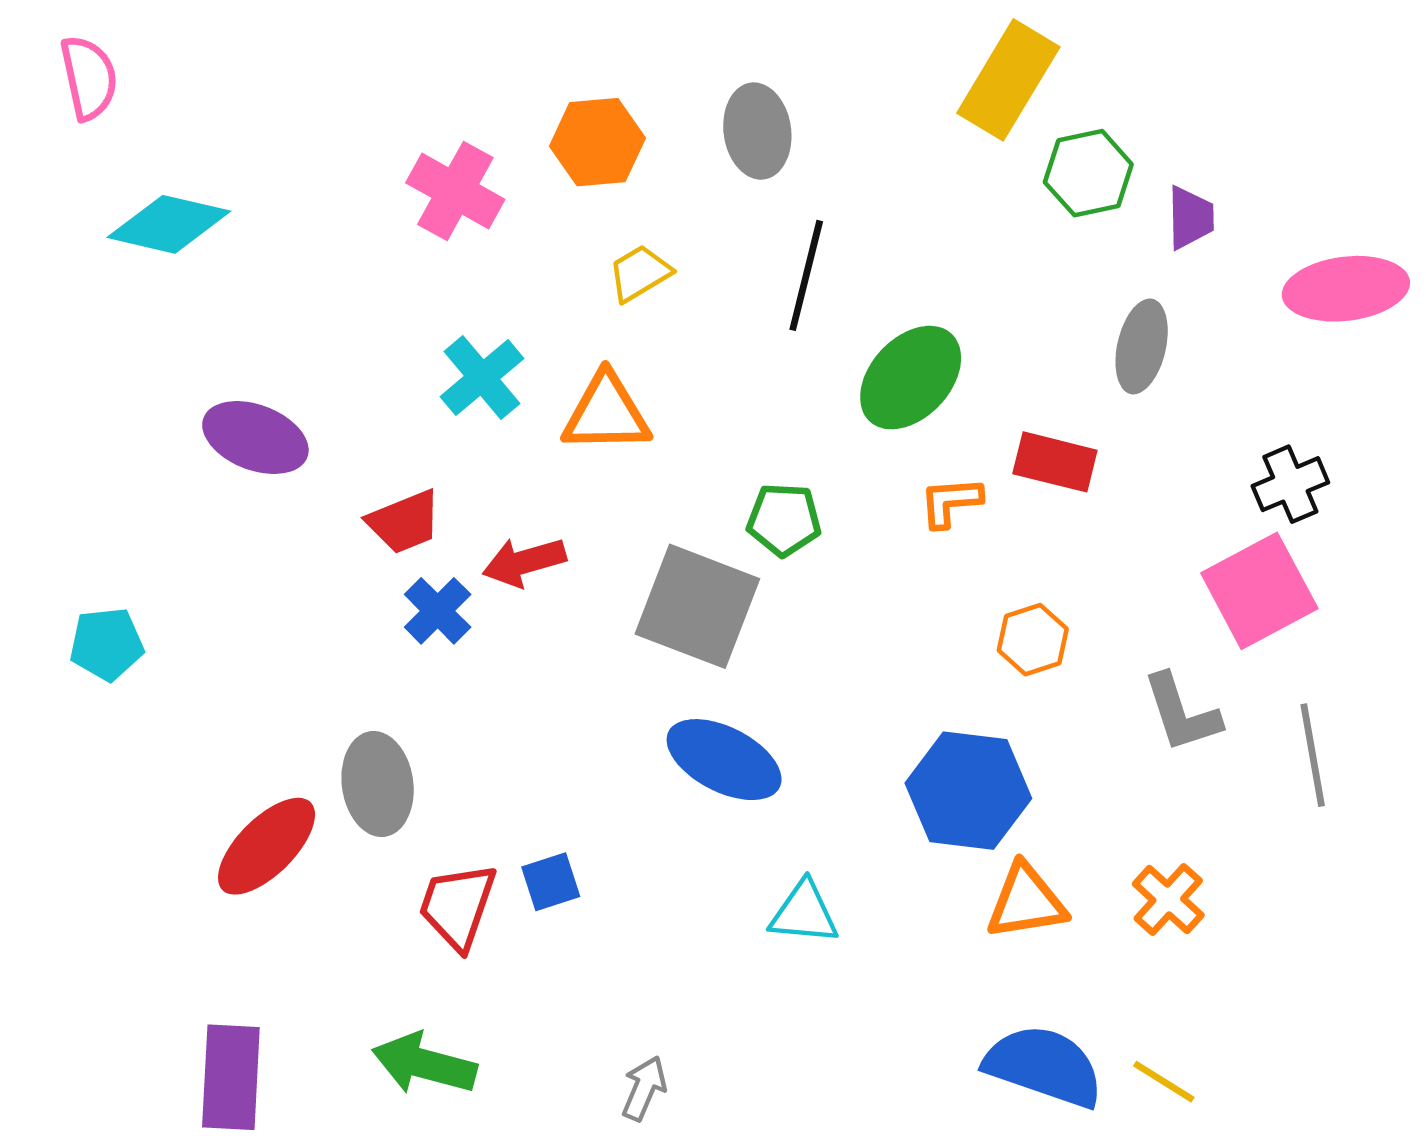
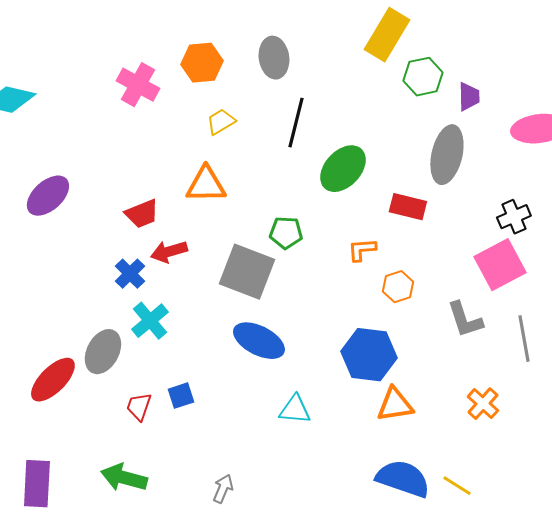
gray ellipse: (1142, 346) -> (447, 155), size x1.4
cyan cross: (482, 378) -> (150, 321), moved
purple ellipse: (255, 438) -> (48, 196), turned -63
orange L-shape: (951, 502) -> (362, 250), moved
red trapezoid: (404, 522) -> (142, 214), moved
gray ellipse: (378, 784) -> (103, 352), turned 36
orange cross: (1168, 900) -> (483, 404), moved
red trapezoid: (458, 906) -> (139, 407), size x0.7

